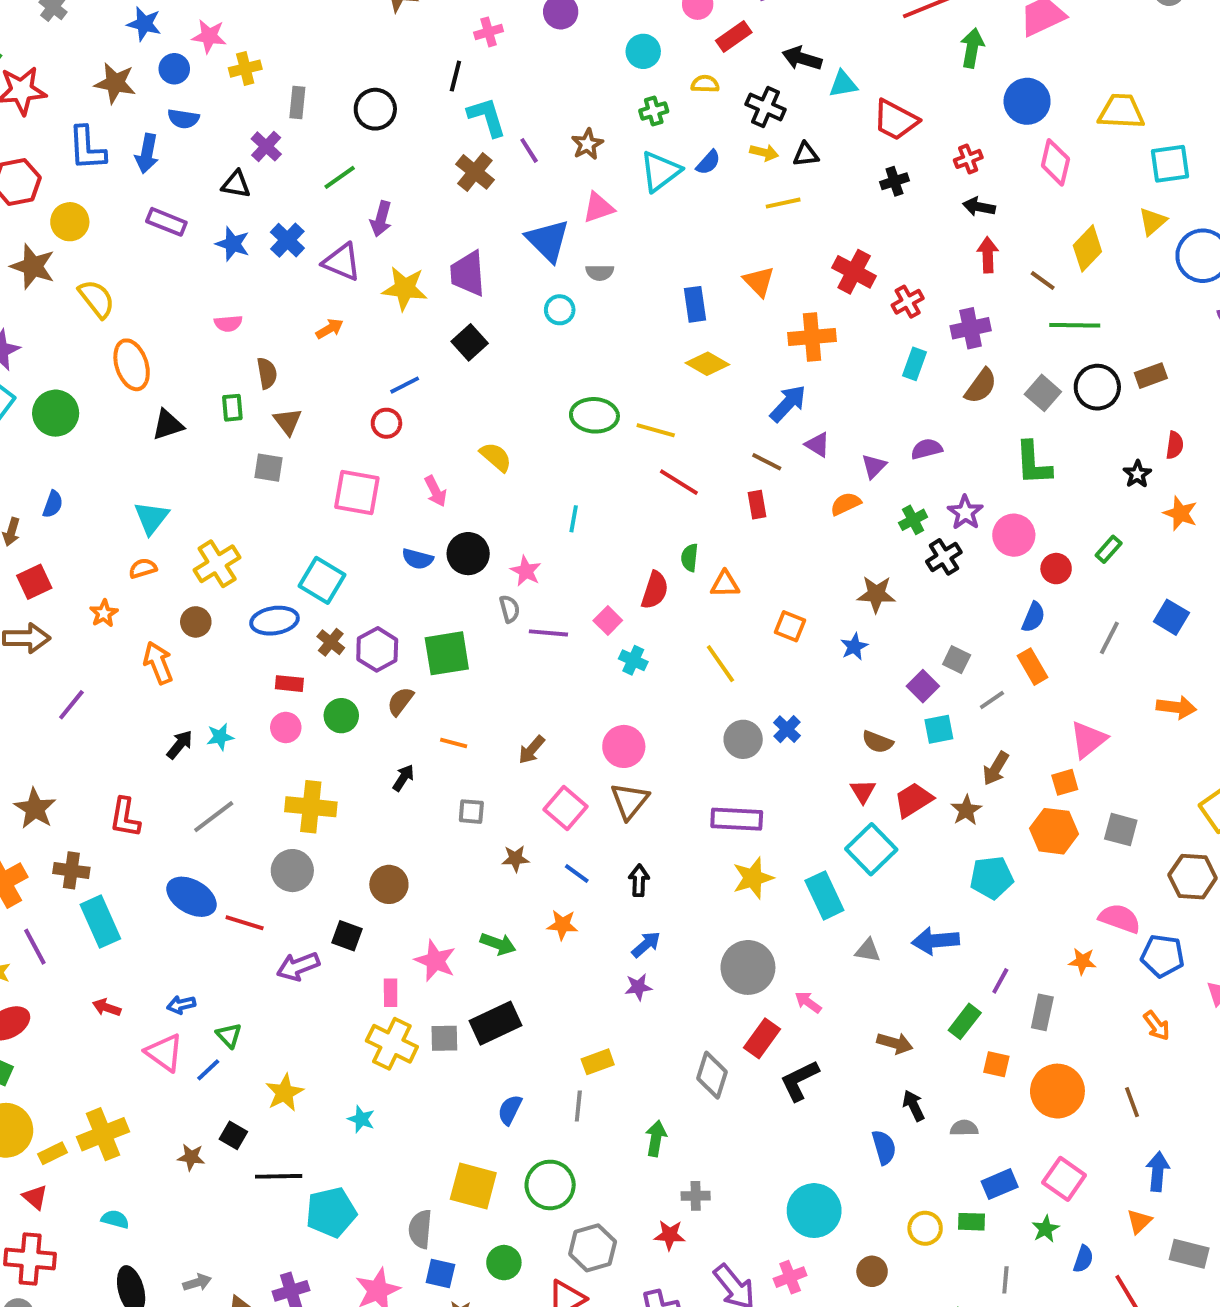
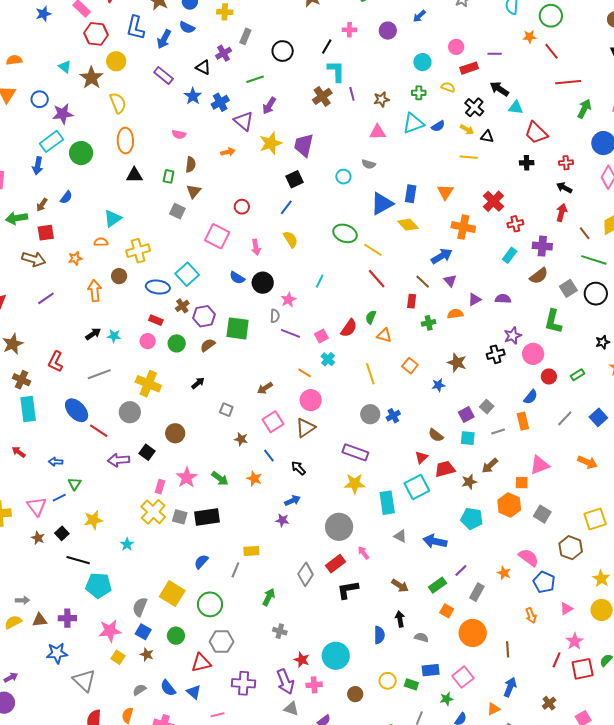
blue triangle: (548, 240) -> (382, 204), moved, turned 30
yellow star: (405, 288) -> (271, 143), turned 30
blue line: (405, 385) -> (286, 207), moved, turned -42
green cross: (913, 520) -> (429, 323), moved
orange line: (454, 743) -> (305, 373), moved
black arrow: (639, 880) -> (298, 468), turned -63
pink triangle: (164, 1052) -> (37, 506), moved
red star: (670, 1235) -> (302, 660), moved

